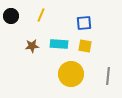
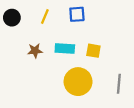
blue square: (84, 23) -> (77, 14), moved

